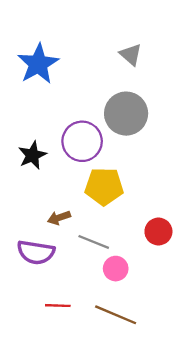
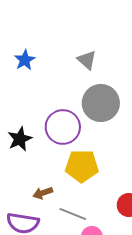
gray triangle: (131, 55) -> (87, 60), moved
blue star: (38, 64) -> (25, 60), size x0.6

